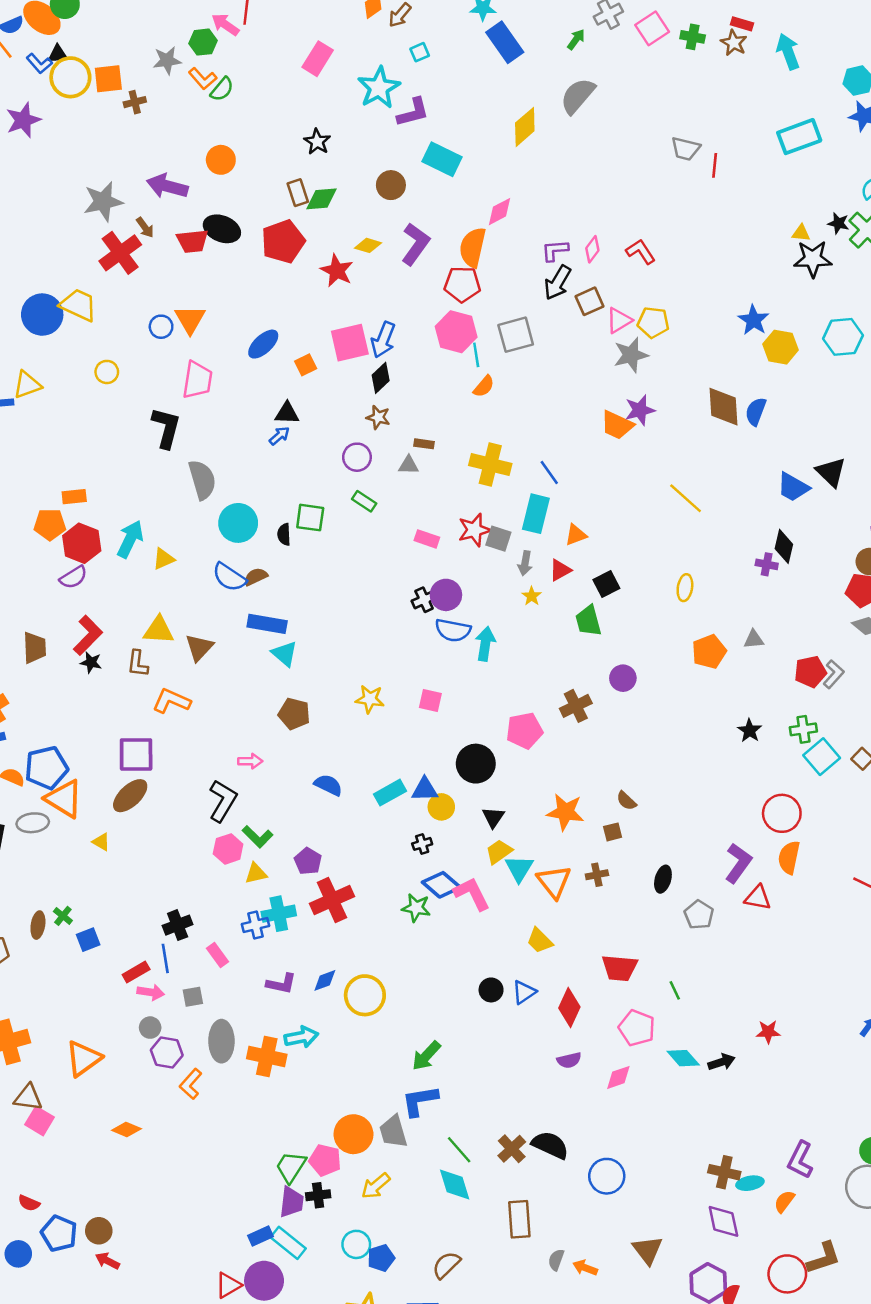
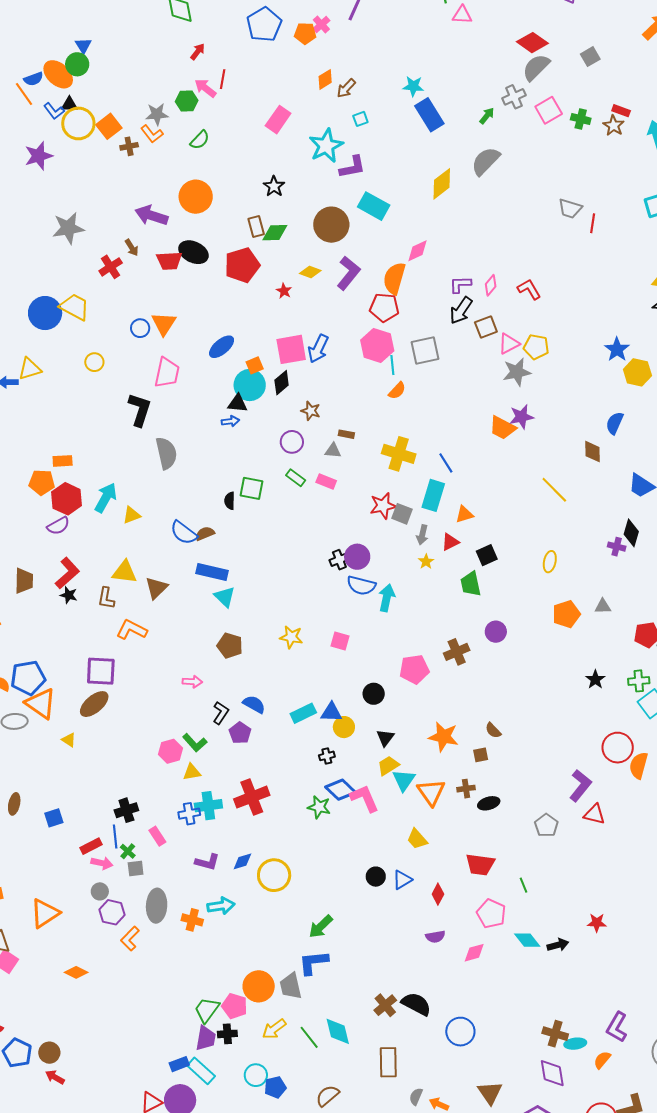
orange square: (108, 79) -> (109, 126), turned -35
orange L-shape: (203, 79) -> (152, 134), moved
orange circle: (221, 160) -> (196, 197), size x1.4
brown circle: (391, 185) -> (331, 225), size x1.5
gray star: (103, 202) -> (68, 228), moved
red cross: (120, 253) -> (111, 267), size x0.7
red star: (337, 271) -> (284, 291), size x0.6
black diamond: (381, 378) -> (282, 383), moved
brown diamond: (724, 407) -> (593, 452), moved, size x0.7
blue arrow: (279, 436) -> (230, 421), turned 30
cyan circle: (238, 523) -> (250, 385), moved
pink rectangle: (427, 539) -> (326, 482), moved
black circle: (476, 764) -> (374, 694), size x0.7
black L-shape: (223, 801) -> (221, 713), moved, size x0.7
orange semicircle: (789, 857) -> (639, 765), moved
purple pentagon: (308, 861) -> (240, 733), moved
black ellipse: (663, 879) -> (489, 803), moved, turned 55
green cross: (63, 916) -> (128, 851), moved
red diamond: (569, 1007) -> (438, 894), size x0.7
orange cross: (267, 1056) -> (192, 920), size x0.7
green line: (459, 1150) -> (309, 1037), moved

